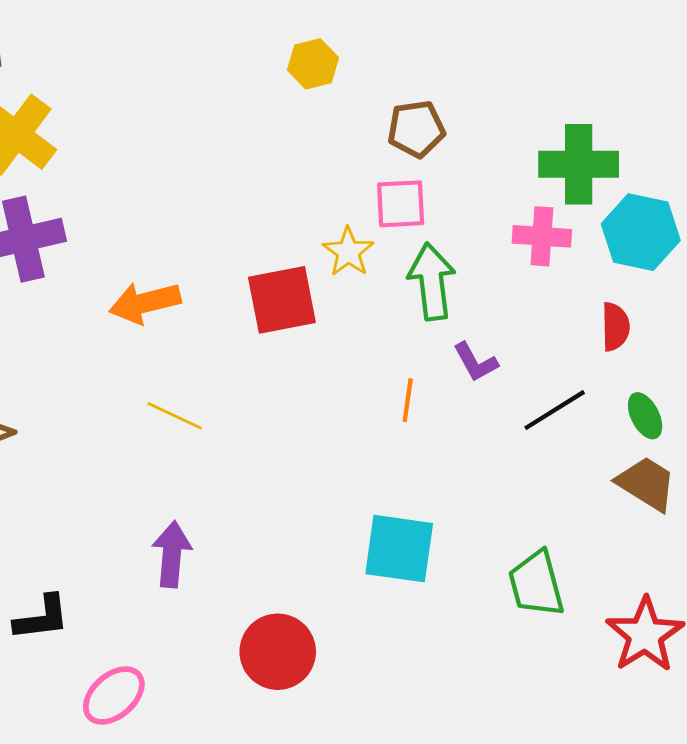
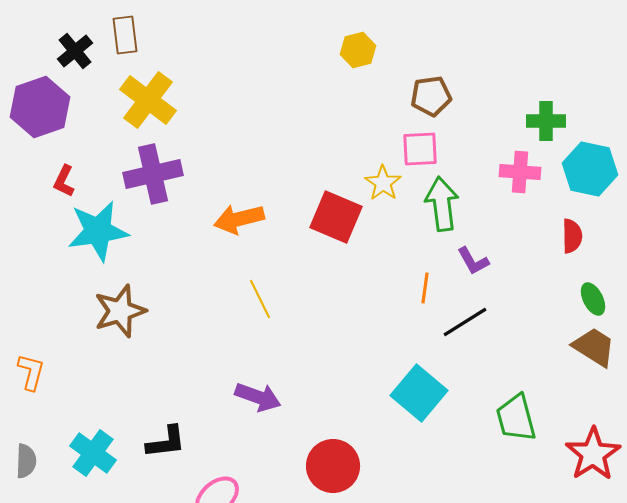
green cross: (579, 164) -> (546, 121), size x0.7
red square: (282, 300) -> (336, 217), turned 34
black line: (555, 410) -> (465, 322), moved
yellow line: (175, 416) -> (260, 299), turned 39
cyan square: (399, 549) -> (419, 393), turned 32
purple arrow: (172, 554) -> (258, 397), turned 105

